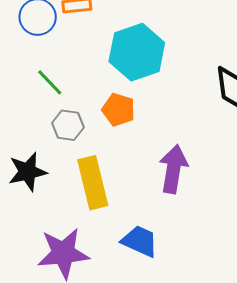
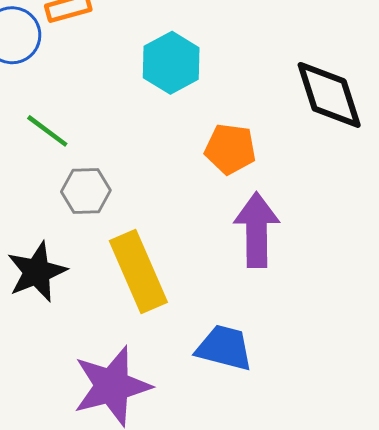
cyan hexagon: (137, 52) -> (171, 63), size x0.7
orange pentagon: (119, 110) -> (230, 149), moved

